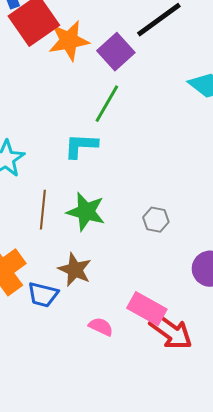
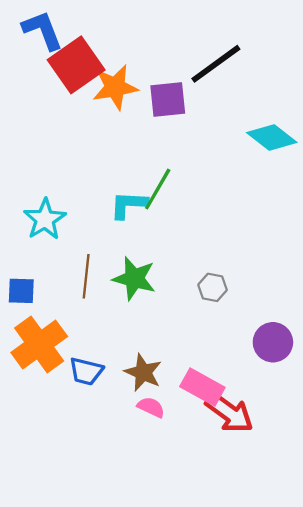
purple square: (116, 52) -> (168, 100), turned 36
green line: (107, 104) -> (158, 189), moved
brown star: (75, 270) -> (143, 372), moved

